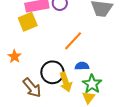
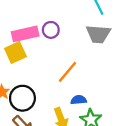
black circle: (52, 72) -> (22, 98), moved

